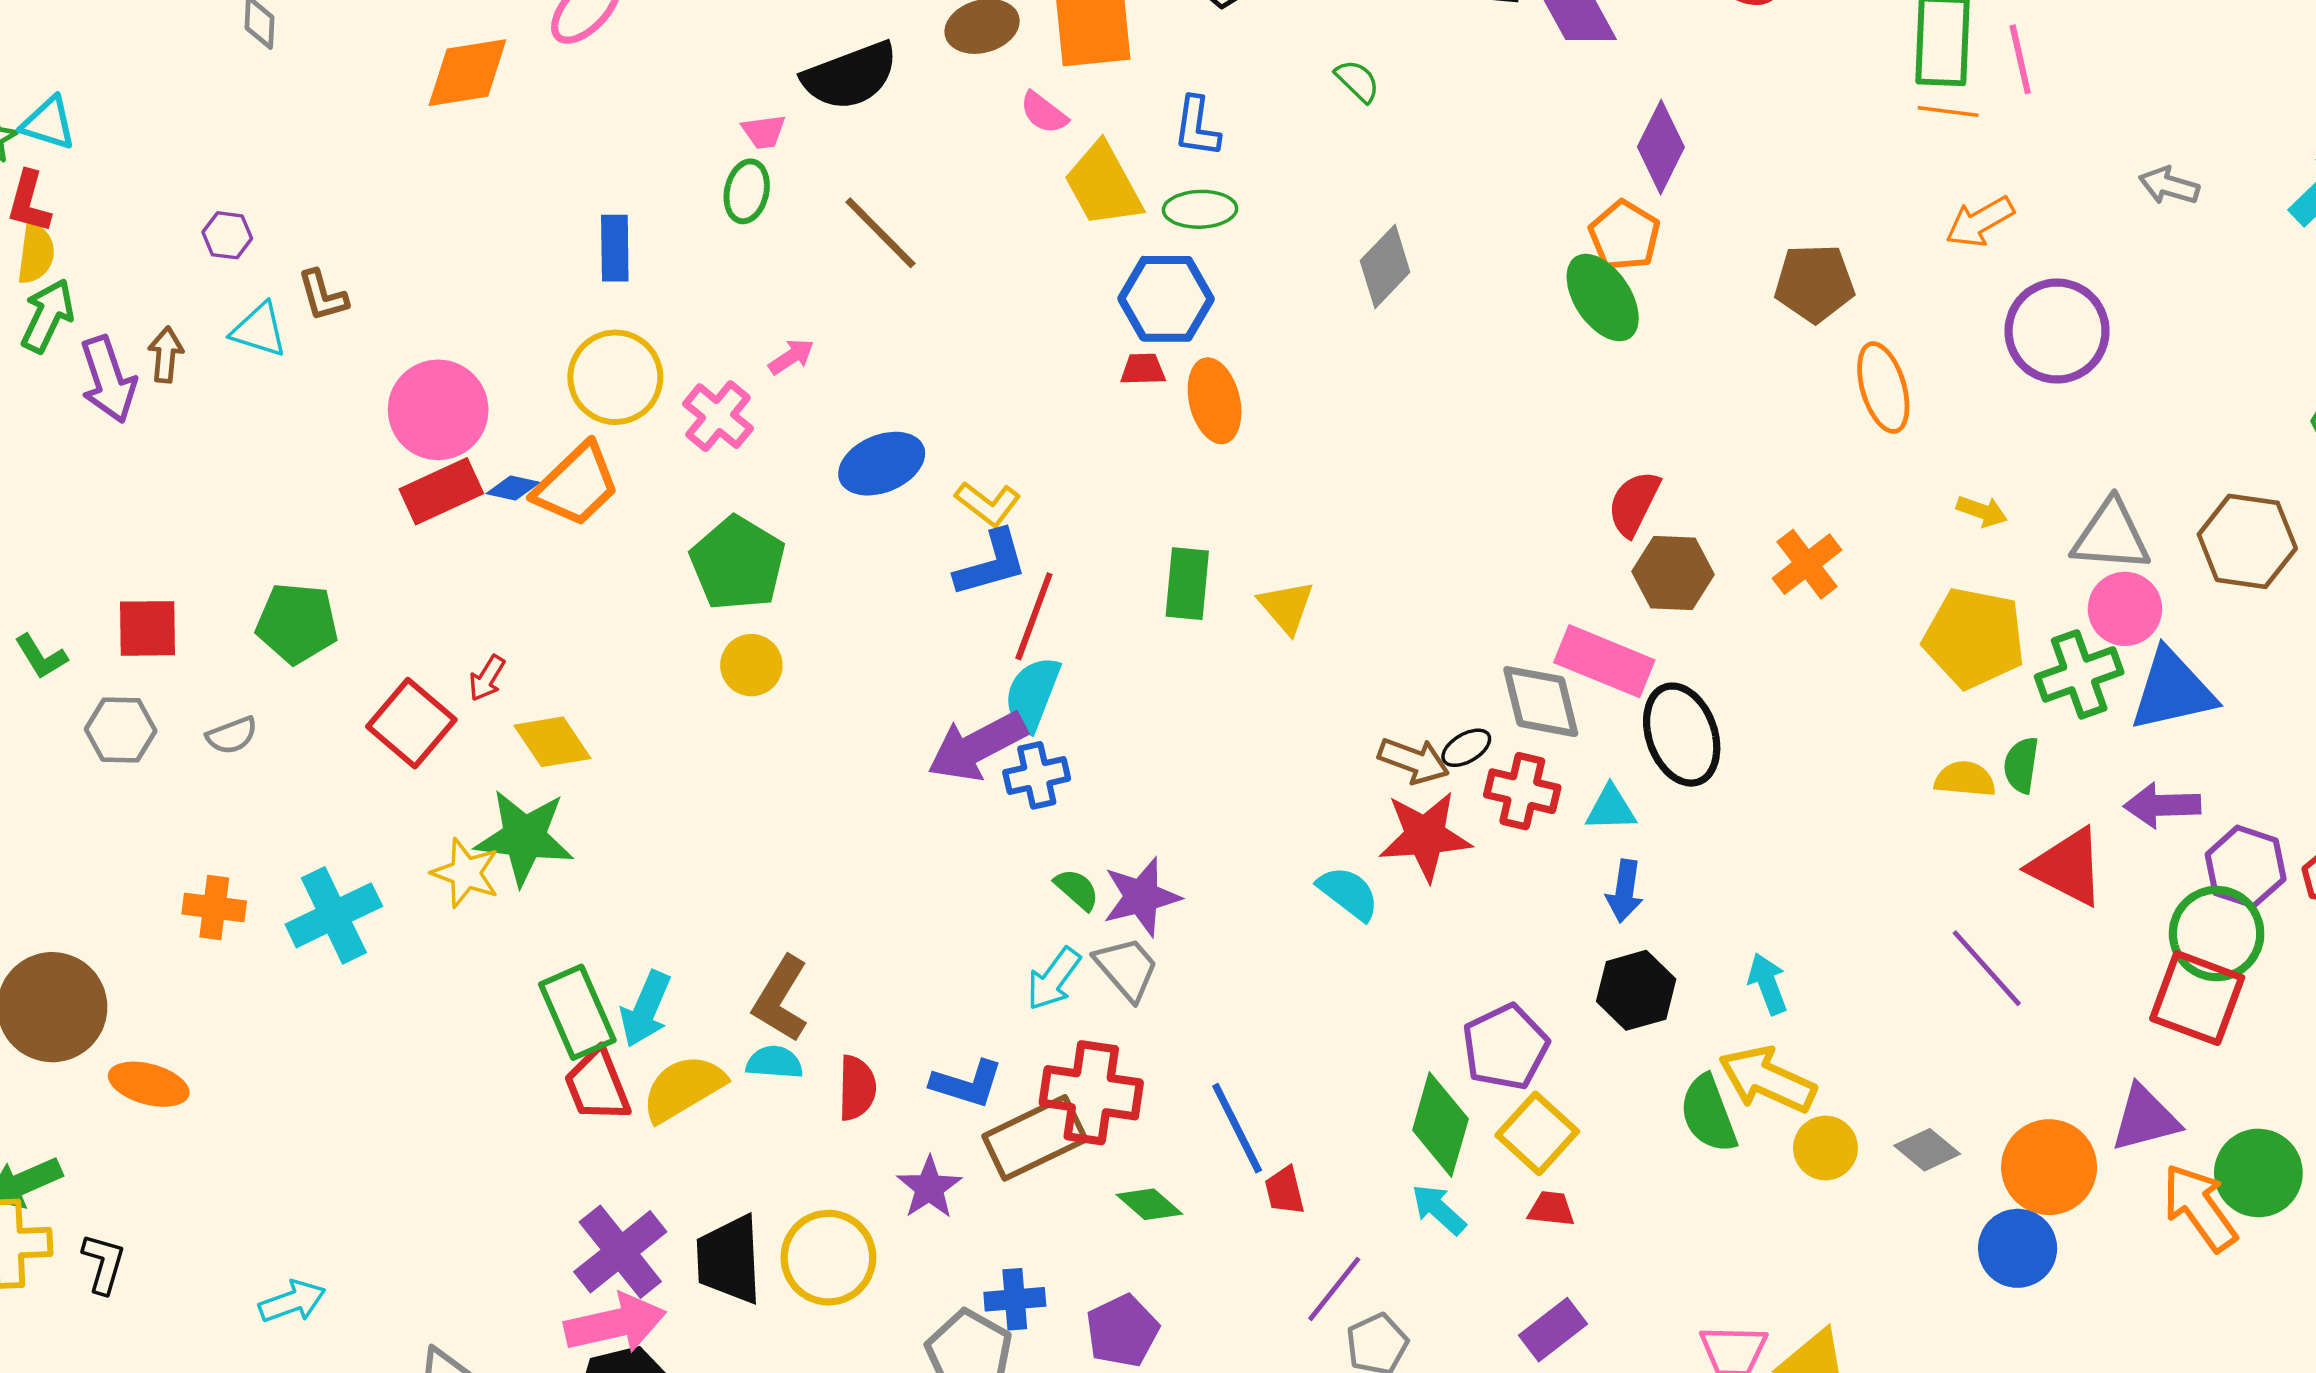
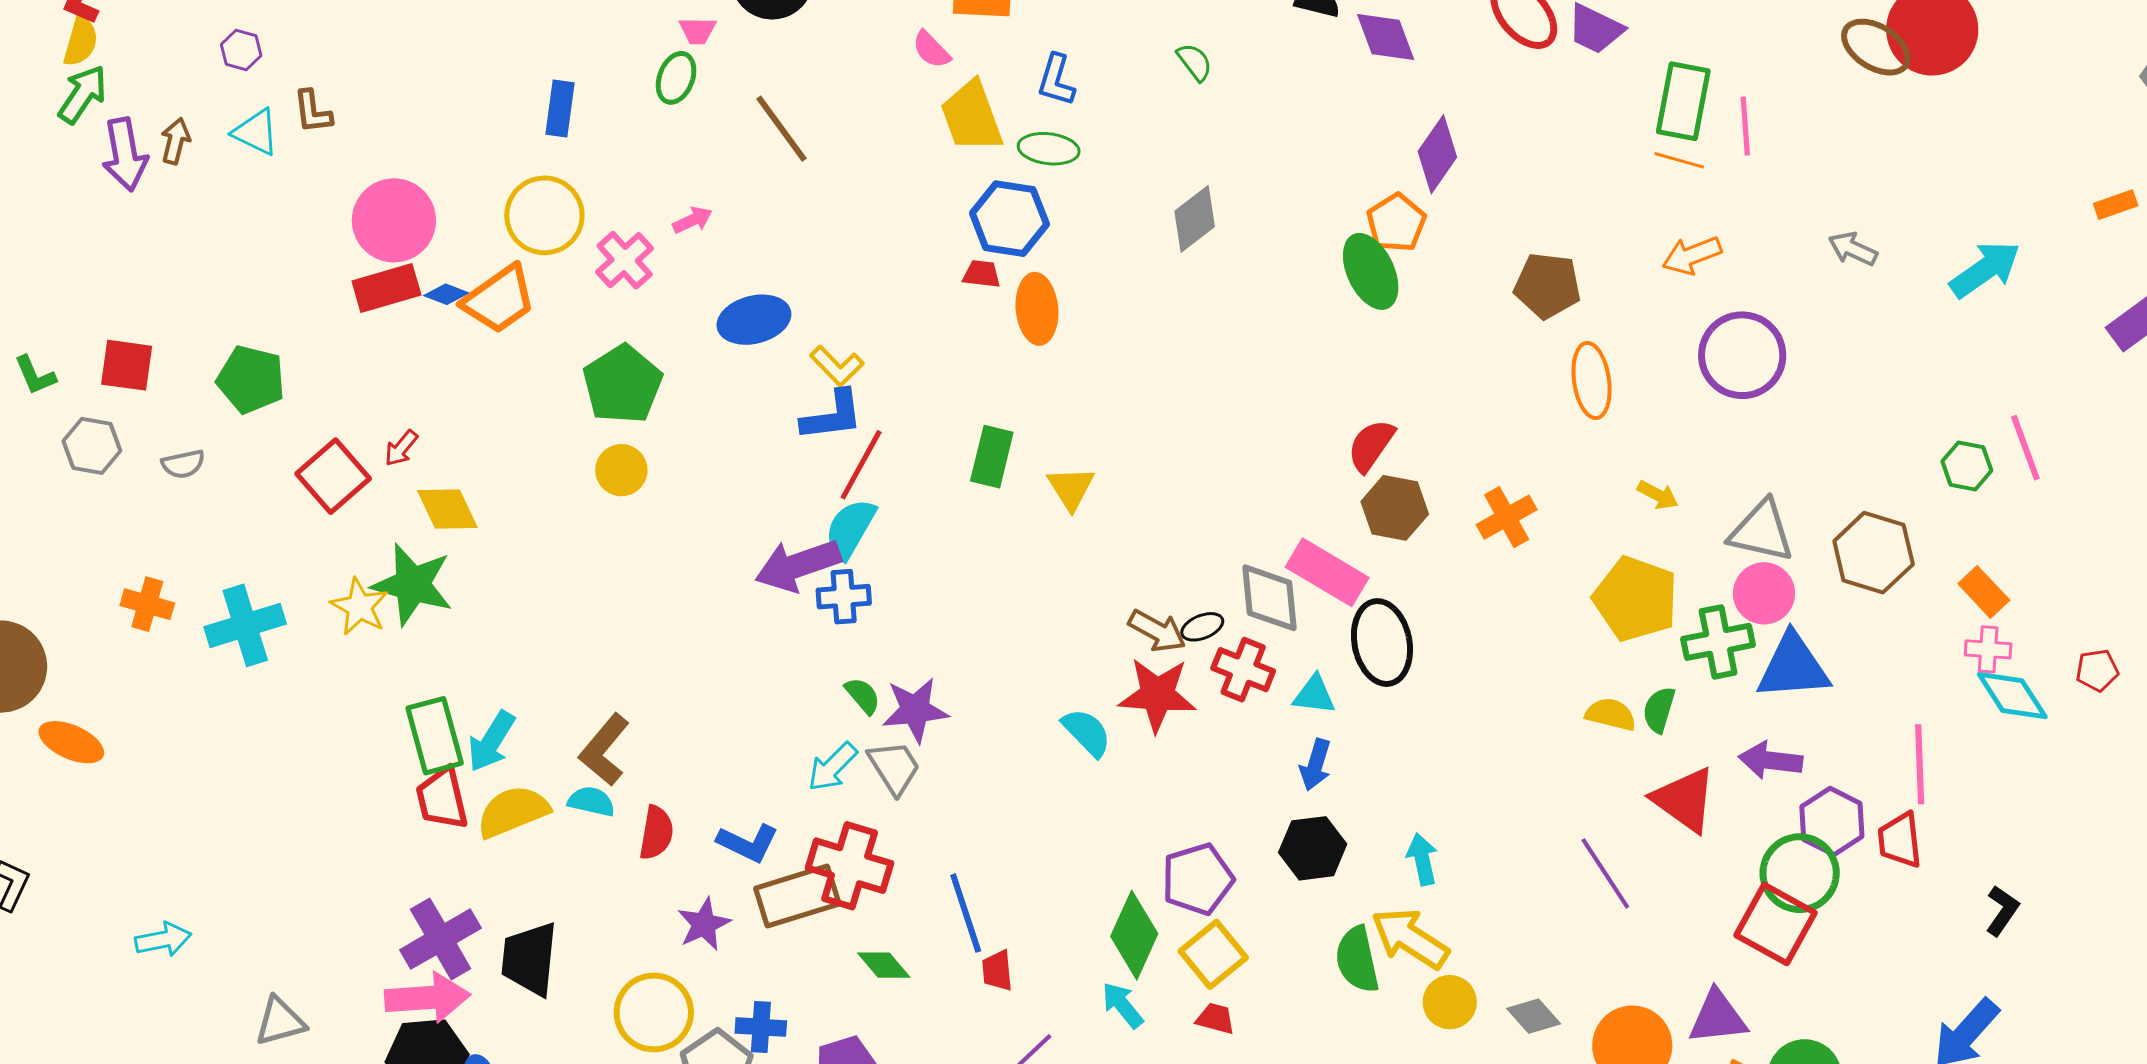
yellow circle: (828, 1258) -> (654, 1012), moved

